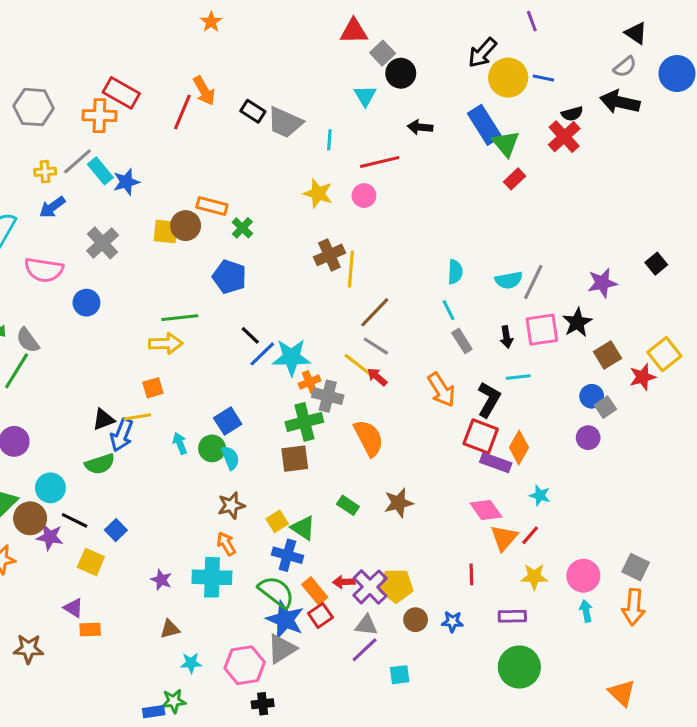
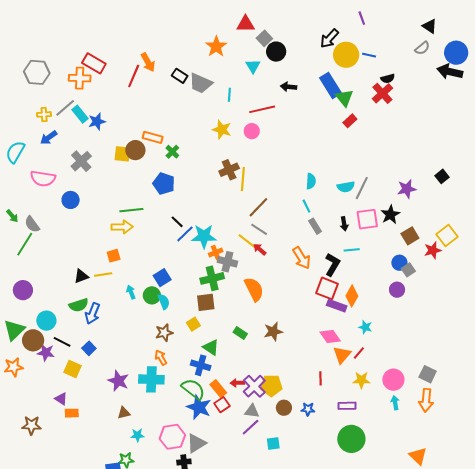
orange star: (211, 22) -> (216, 46), moved, size x1.5
black arrow: (620, 102) -> (450, 72), moved
blue arrow: (122, 435) -> (93, 313), moved
yellow square: (277, 521) -> (193, 324), moved
purple star: (161, 580) -> (118, 381), size x1.5
gray triangle: (282, 649) -> (196, 443), moved

